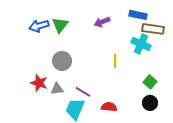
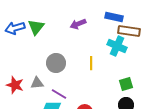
gray circle: (62, 61) -> (56, 63), moved
green square: (150, 82) -> (126, 84), turned 32
gray triangle: (57, 89) -> (37, 83), moved

